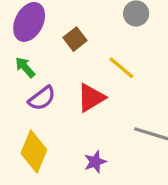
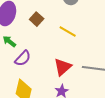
red triangle: (91, 98) -> (63, 67), moved

